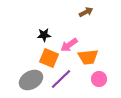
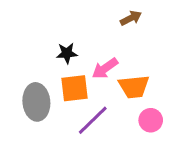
orange square: (49, 58) -> (74, 88), turned -30
gray ellipse: (31, 80) -> (36, 102), moved, turned -65

